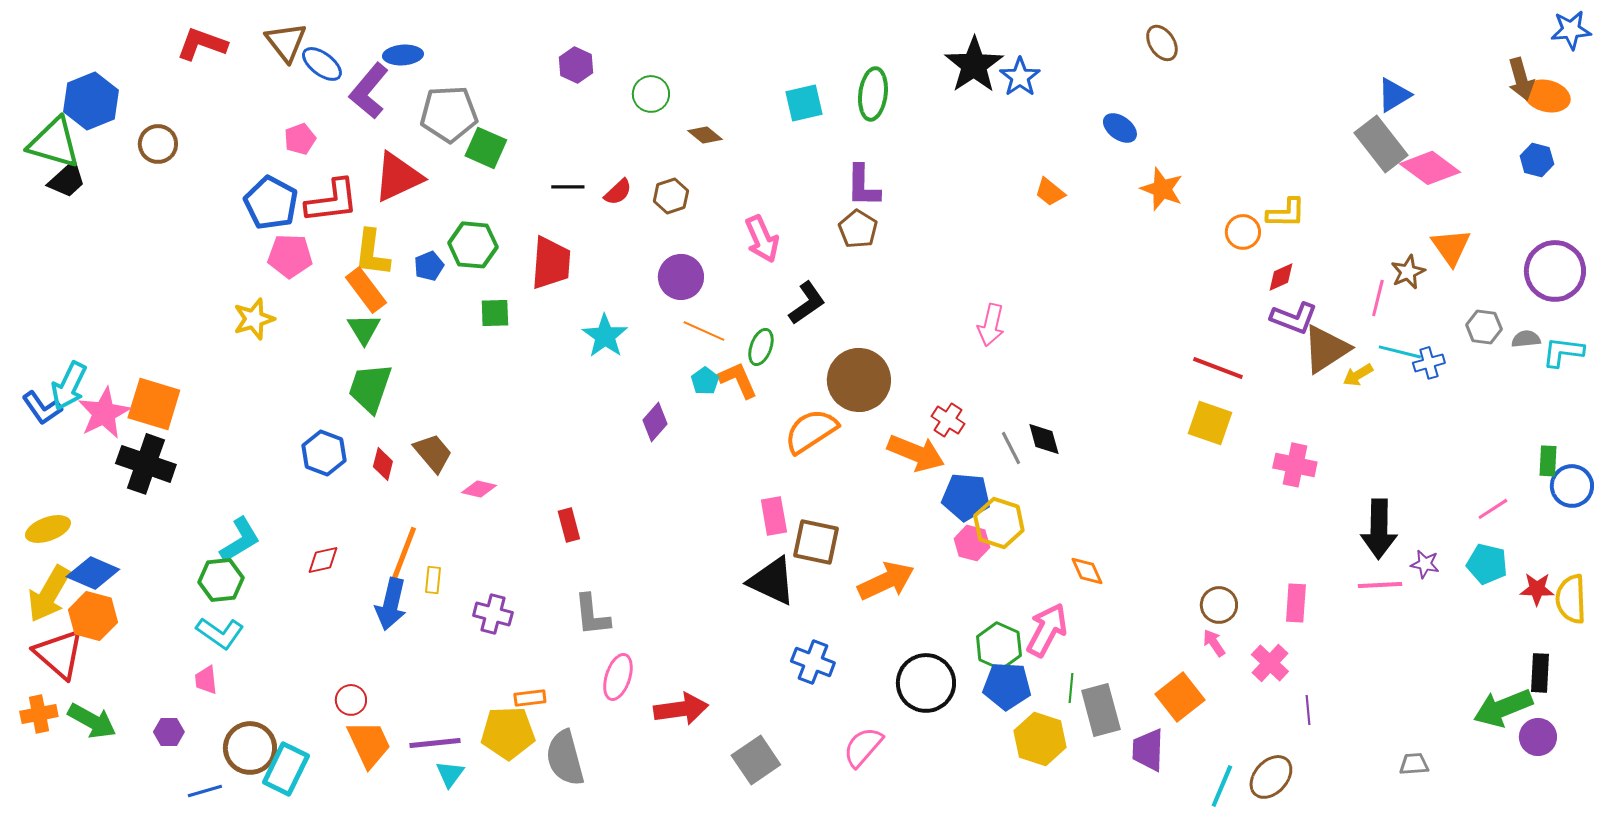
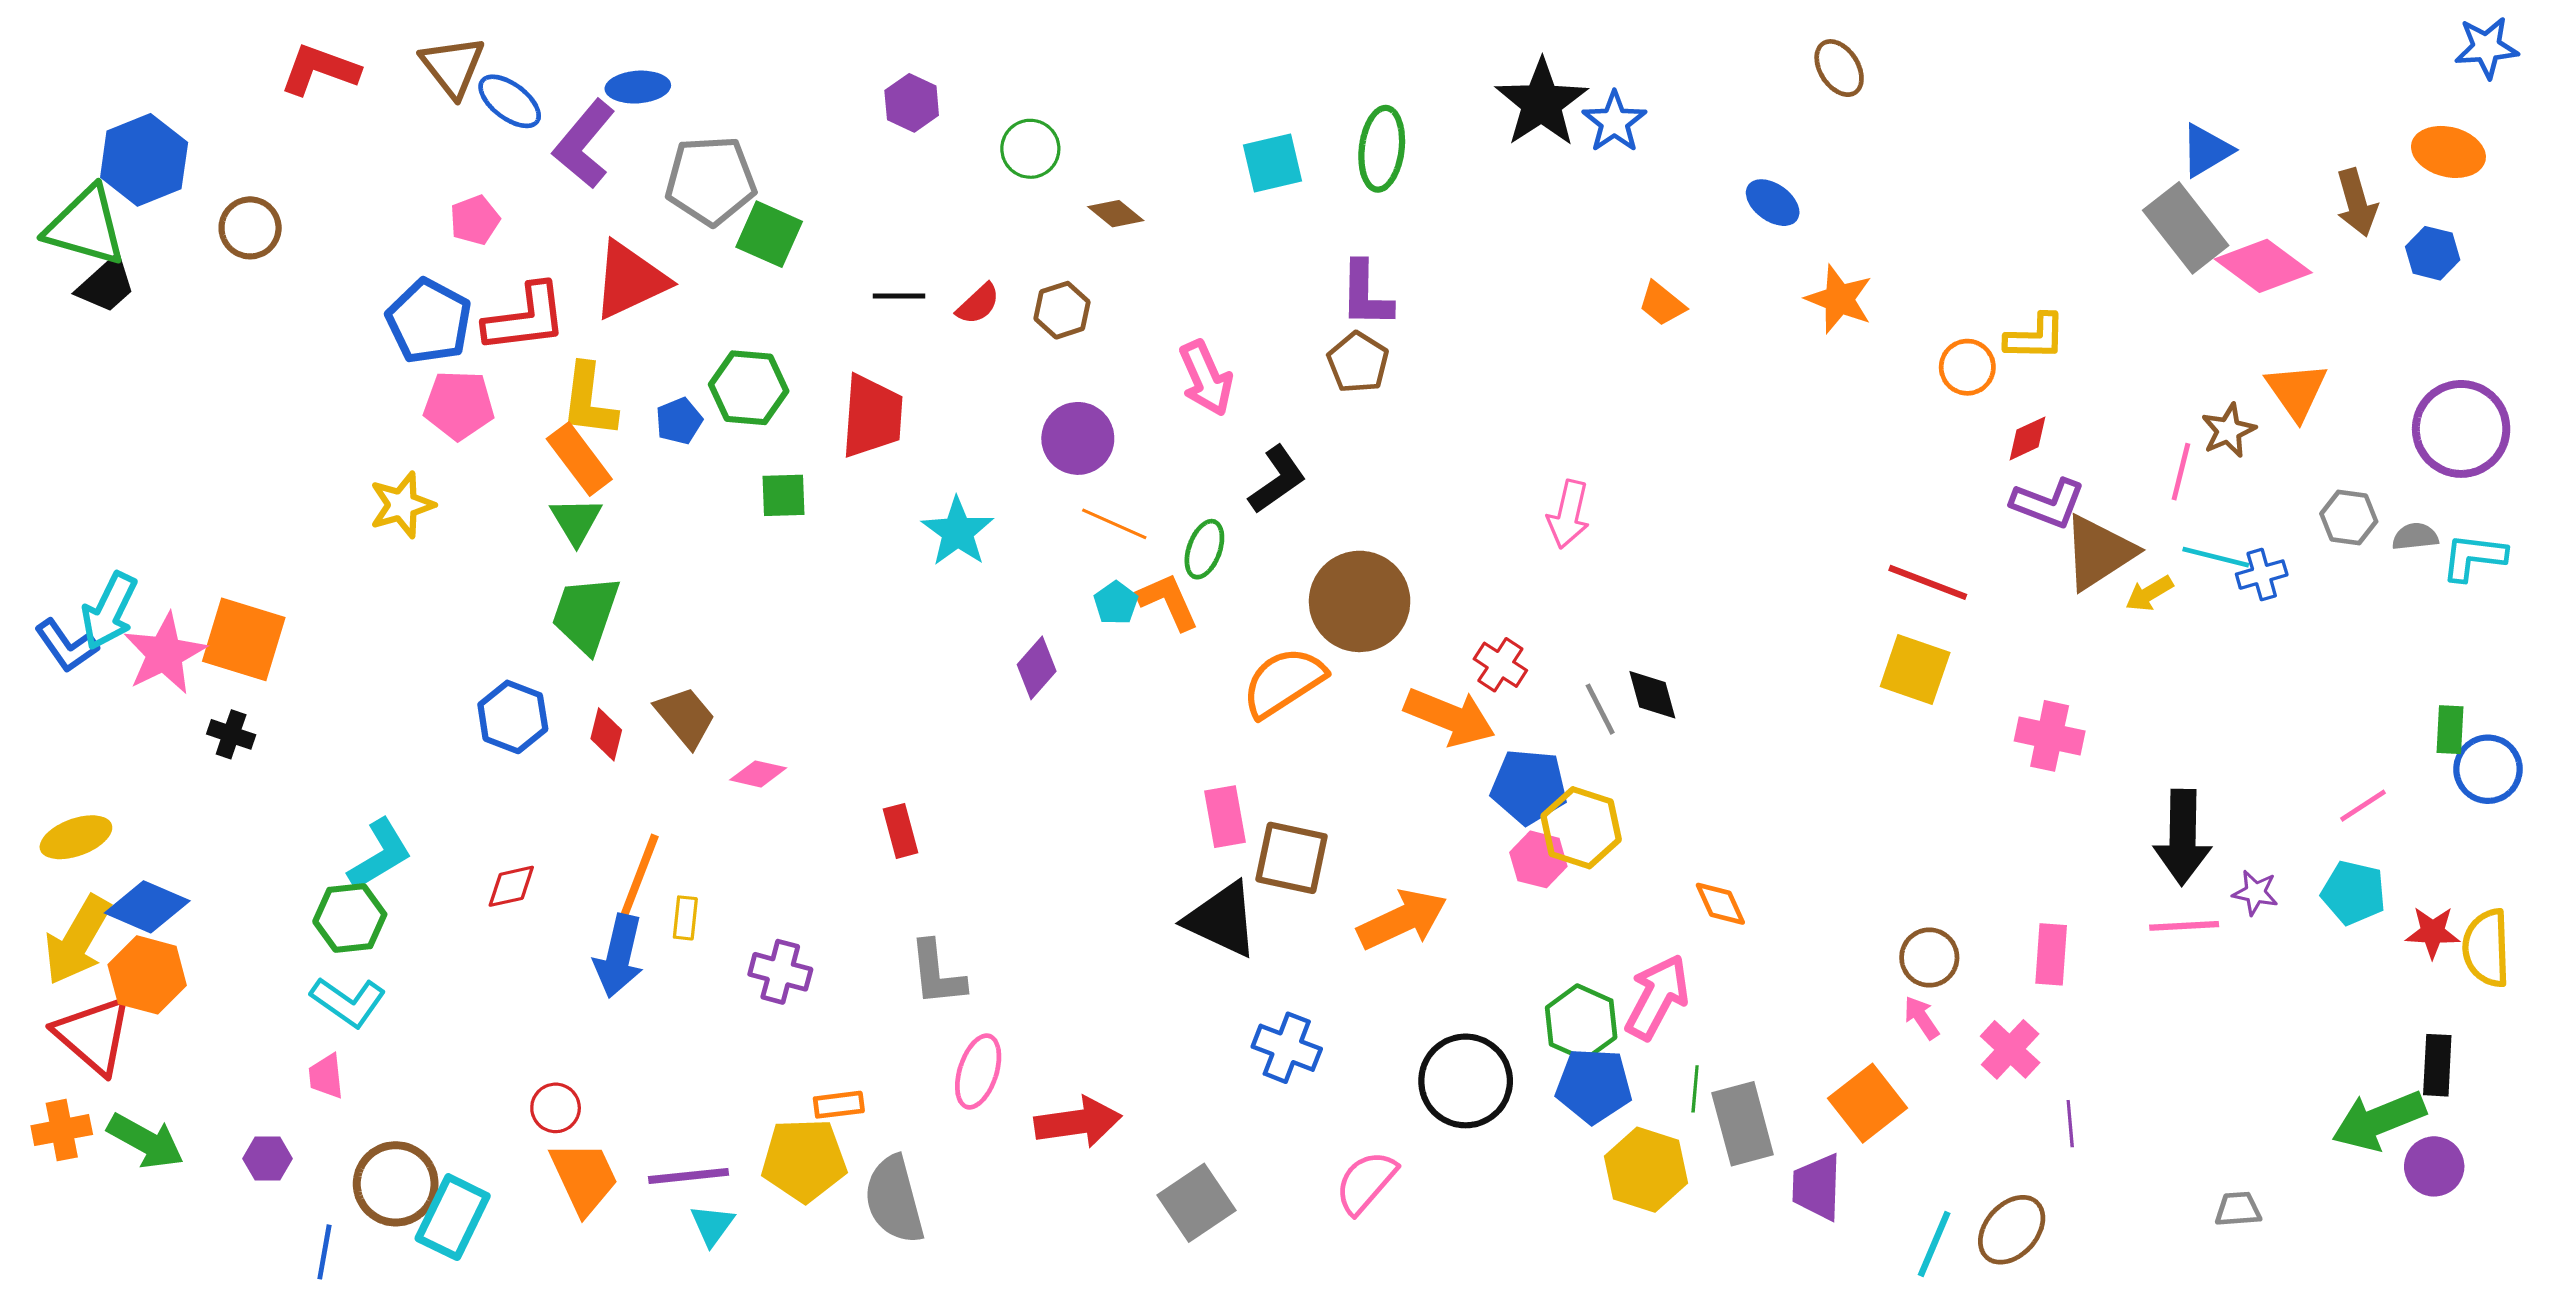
brown arrow: (1521, 79) -> (2357, 203), moved
black cross: (146, 464) -> (231, 734), size x0.5
blue line: (205, 791) -> (324, 1252), turned -64

